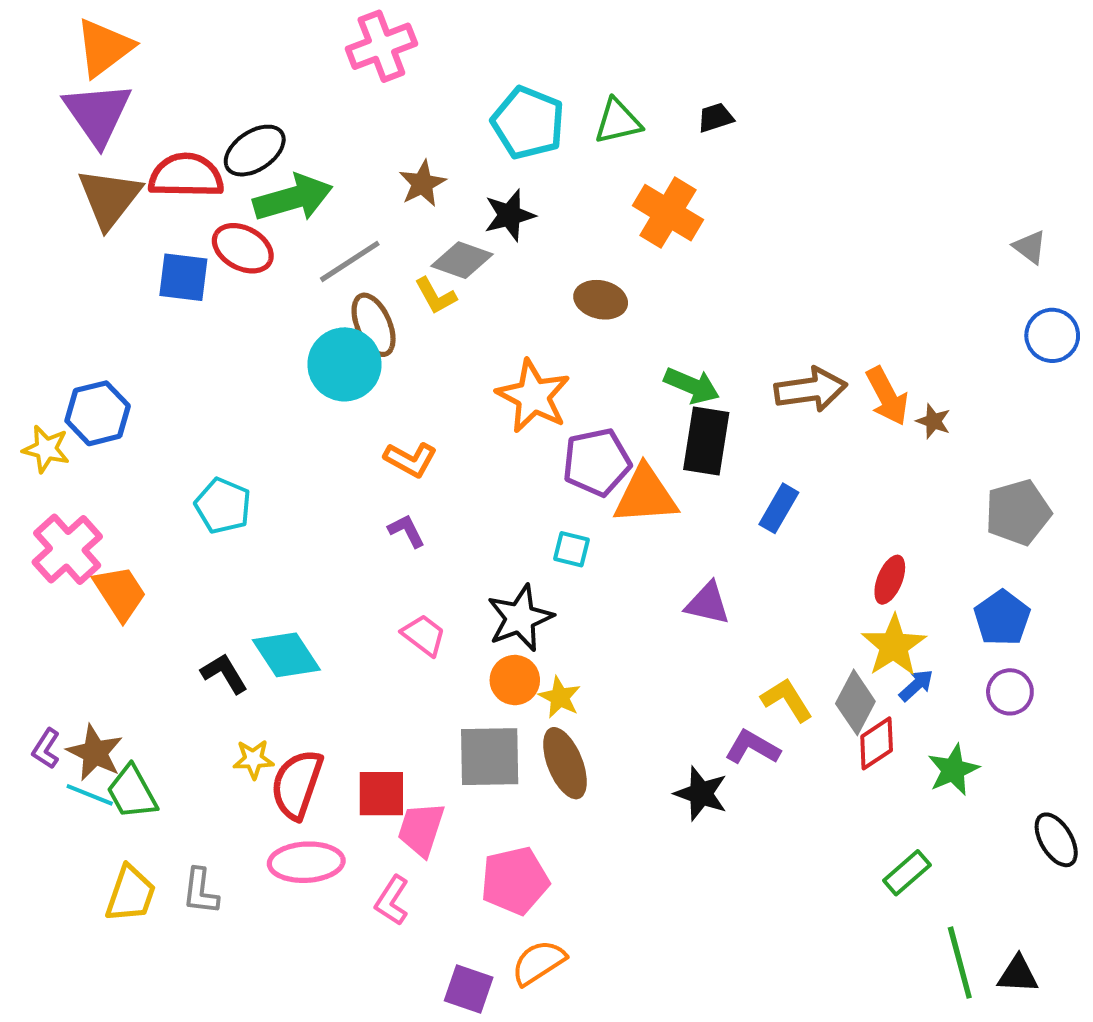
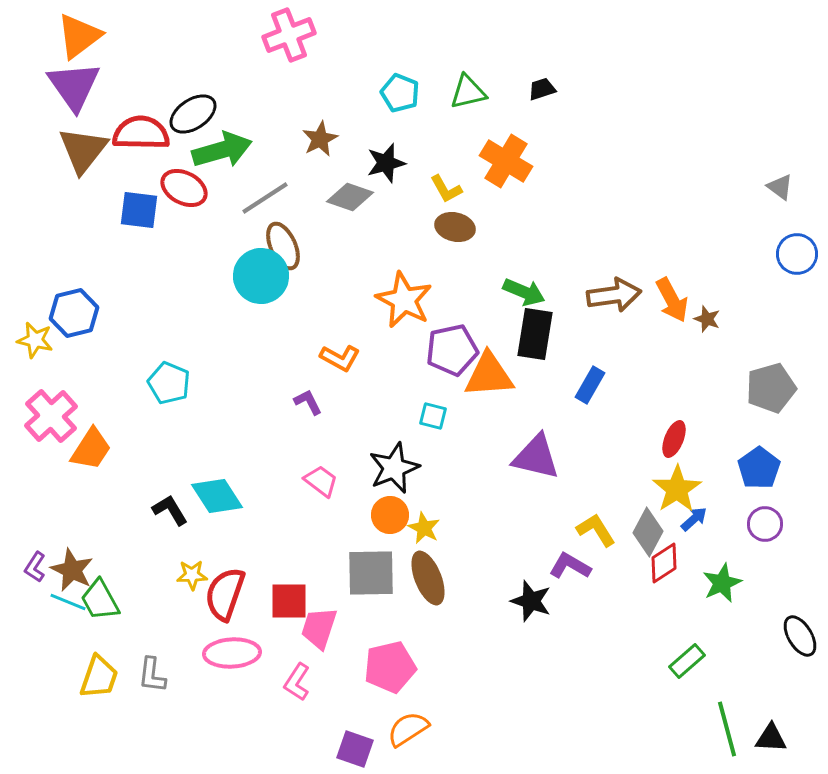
cyan pentagon: (528, 123) -> (400, 93), size x0.7
yellow L-shape: (436, 296) -> (446, 189), moved
orange L-shape: (410, 460) -> (340, 358), moved
orange trapezoid: (120, 593) -> (91, 449), turned 66
purple triangle: (708, 603) -> (536, 457), size x1.4

